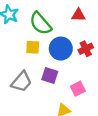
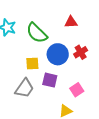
yellow square: (33, 47) -> (32, 63), moved

